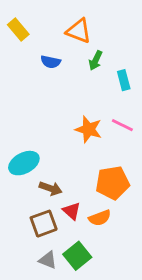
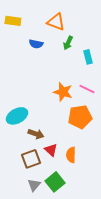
yellow rectangle: (18, 30) -> (13, 21), turned -42
orange pentagon: (112, 183) -> (80, 117), moved
orange semicircle: (100, 218) -> (71, 155), turned 112
gray triangle: (48, 260) -> (34, 185), turned 48

